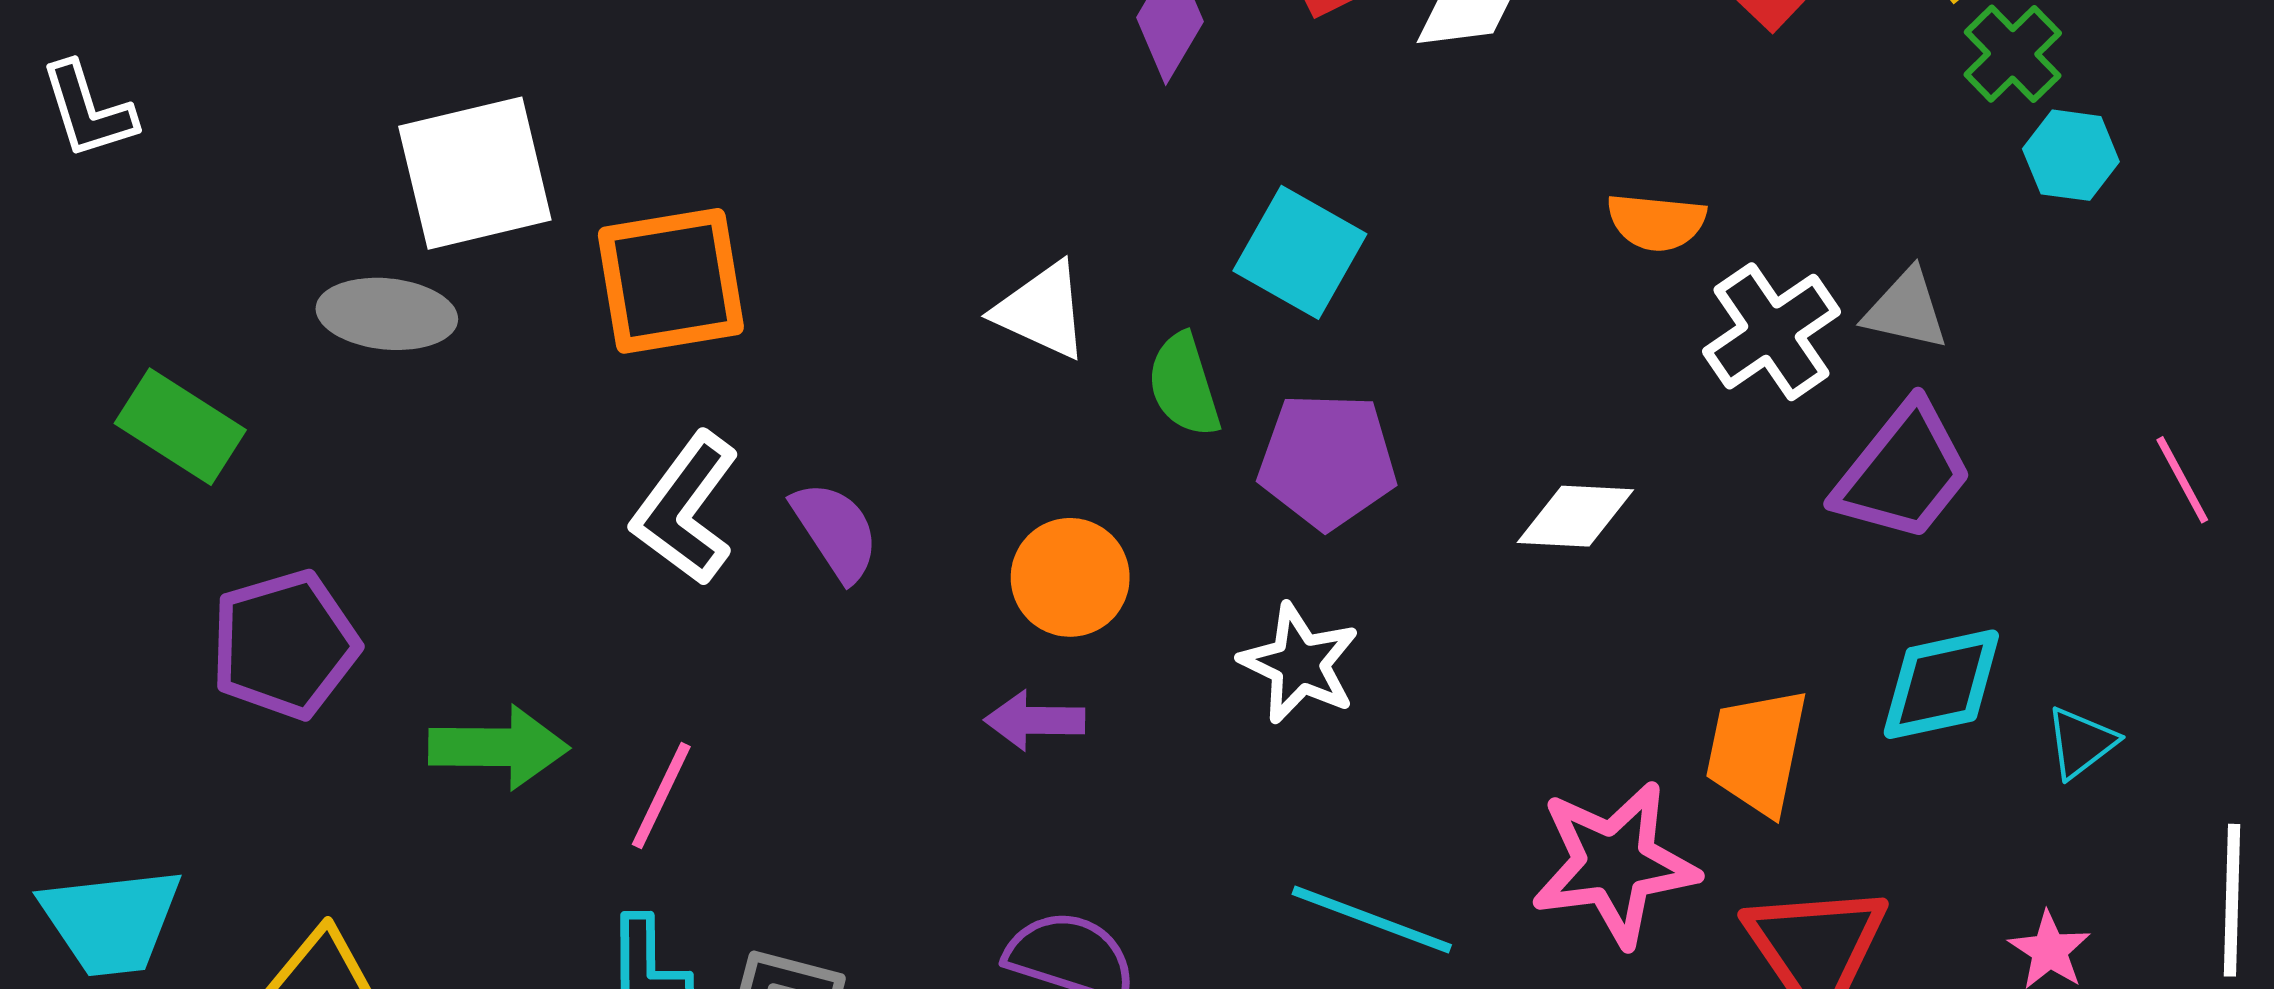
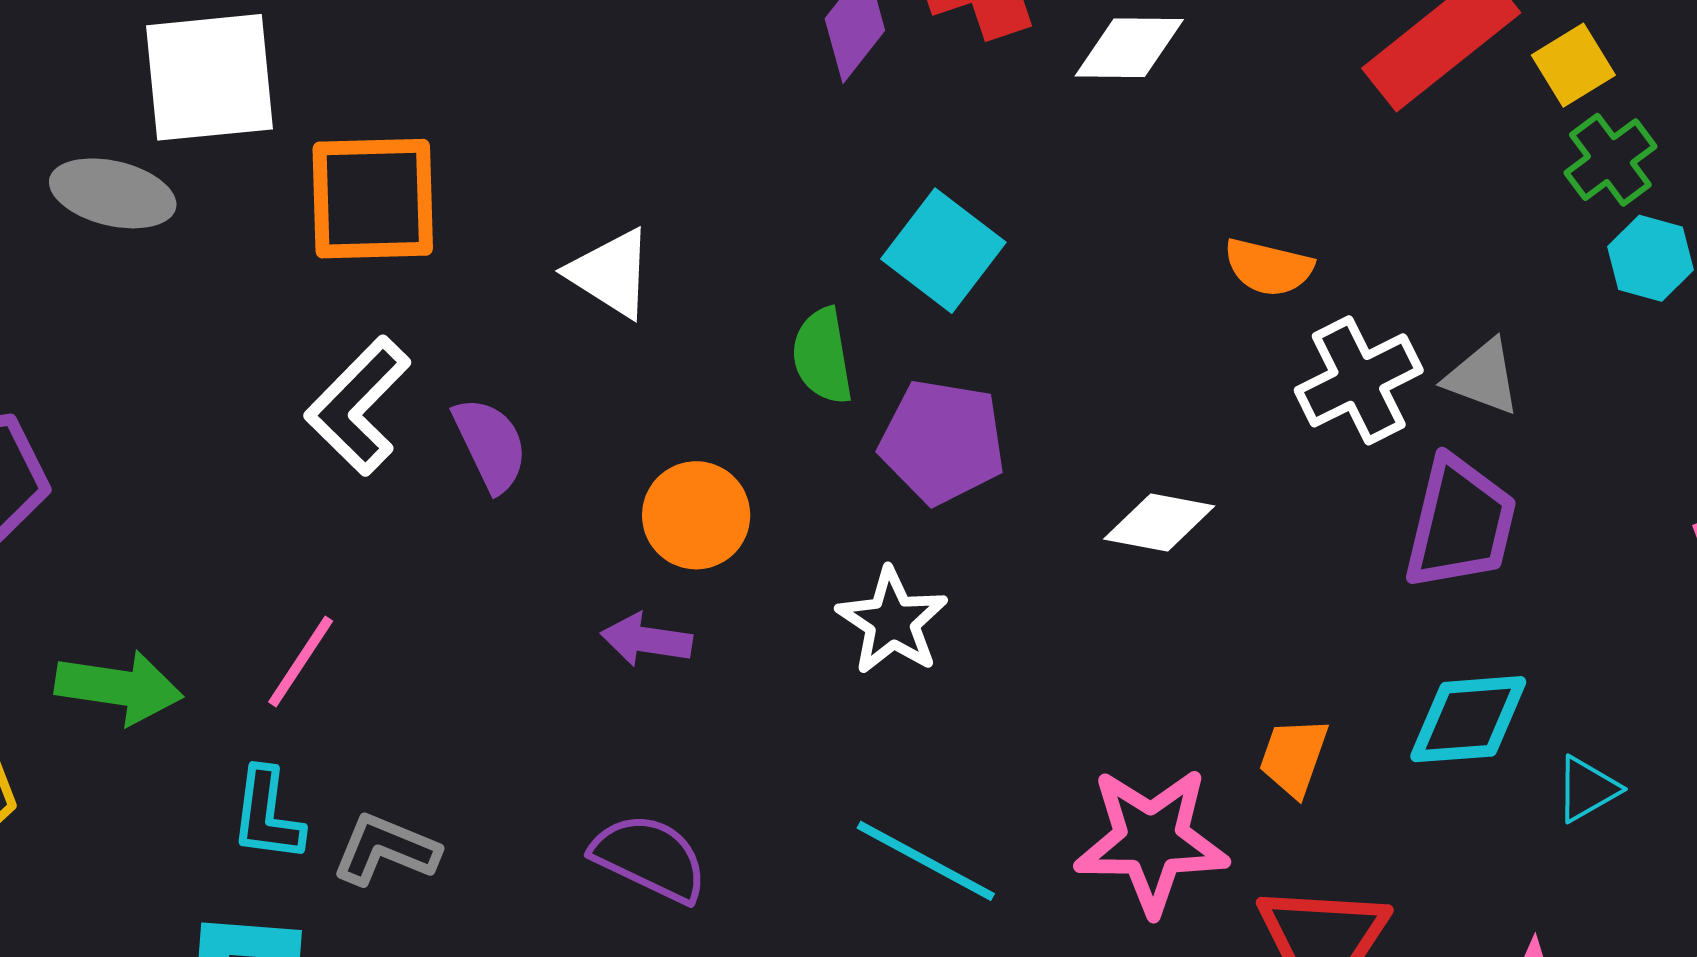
white triangle: (1042, 311) -> (611, 273), moved
purple trapezoid: (1903, 472) -> (1460, 523), turned -33
green arrow: (499, 747) -> (119, 687), moved
orange trapezoid: (1757, 752) -> (1294, 757), size x0.7

